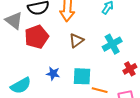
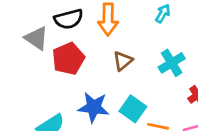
blue star: (53, 74) -> (94, 107), size x1.6
cyan square: (82, 76) -> (133, 109), turned 36

